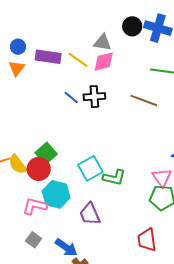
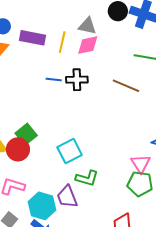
yellow line: (78, 60) -> (62, 42), turned 65
blue line: (71, 97) -> (54, 79), turned -35
green L-shape: (114, 177) -> (87, 178), moved
cyan hexagon: (56, 194) -> (42, 206), moved

